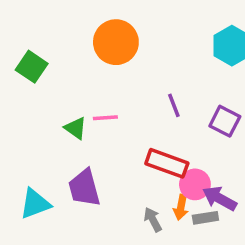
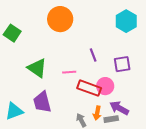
pink line: (105, 118) -> (69, 72), moved
purple square: (225, 121) -> (122, 64), turned -36
green triangle: (76, 128) -> (37, 68), size x1.5
pink circle: (195, 184) -> (105, 86), moved

